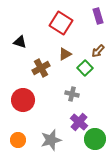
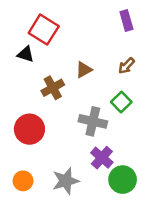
red square: (61, 23) -> (44, 30), moved
green square: (85, 68) -> (121, 102), moved
gray cross: (72, 94) -> (93, 121), size x1.5

